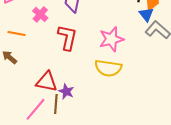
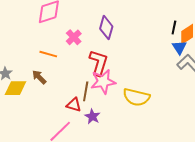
pink star: (111, 39) -> (103, 82), moved
red triangle: (47, 82) -> (74, 105), size x0.7
brown line: (56, 104) -> (86, 91), moved

